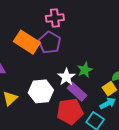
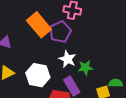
white star: (66, 77) -> (67, 59), moved, turned -30

